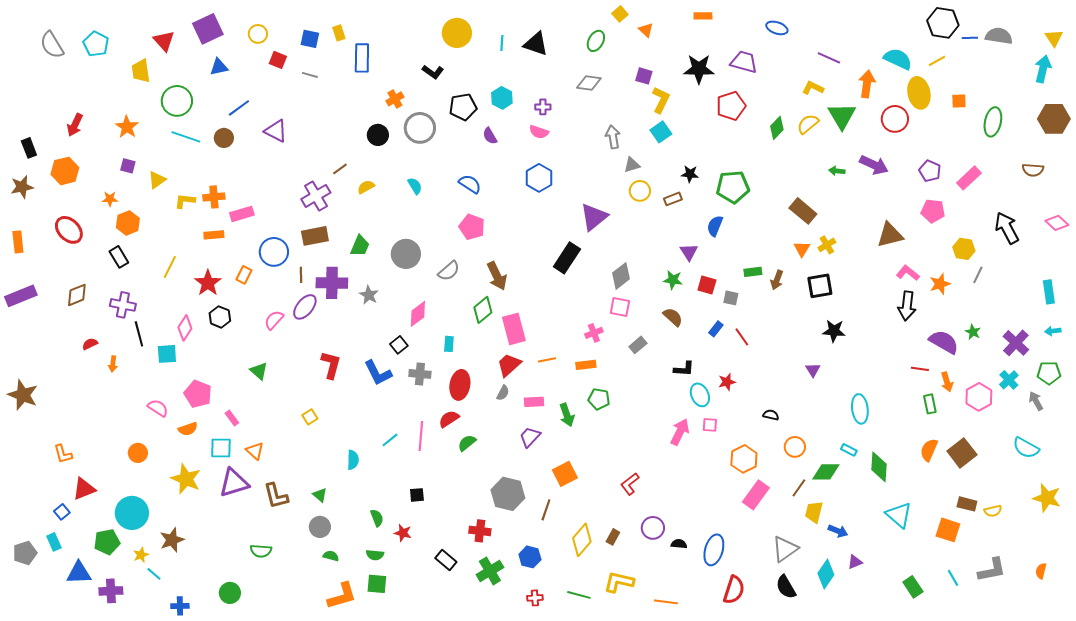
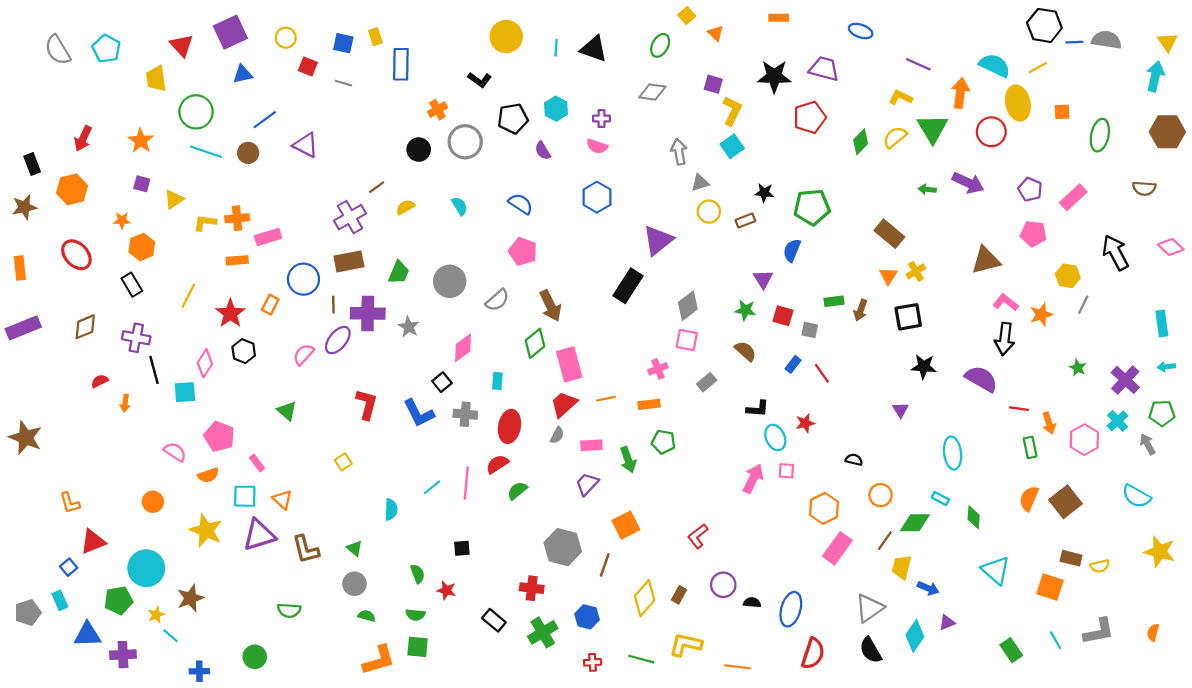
purple semicircle: (944, 342) -> (981, 379), moved
green diamond: (879, 467) -> (974, 517), size x0.7

